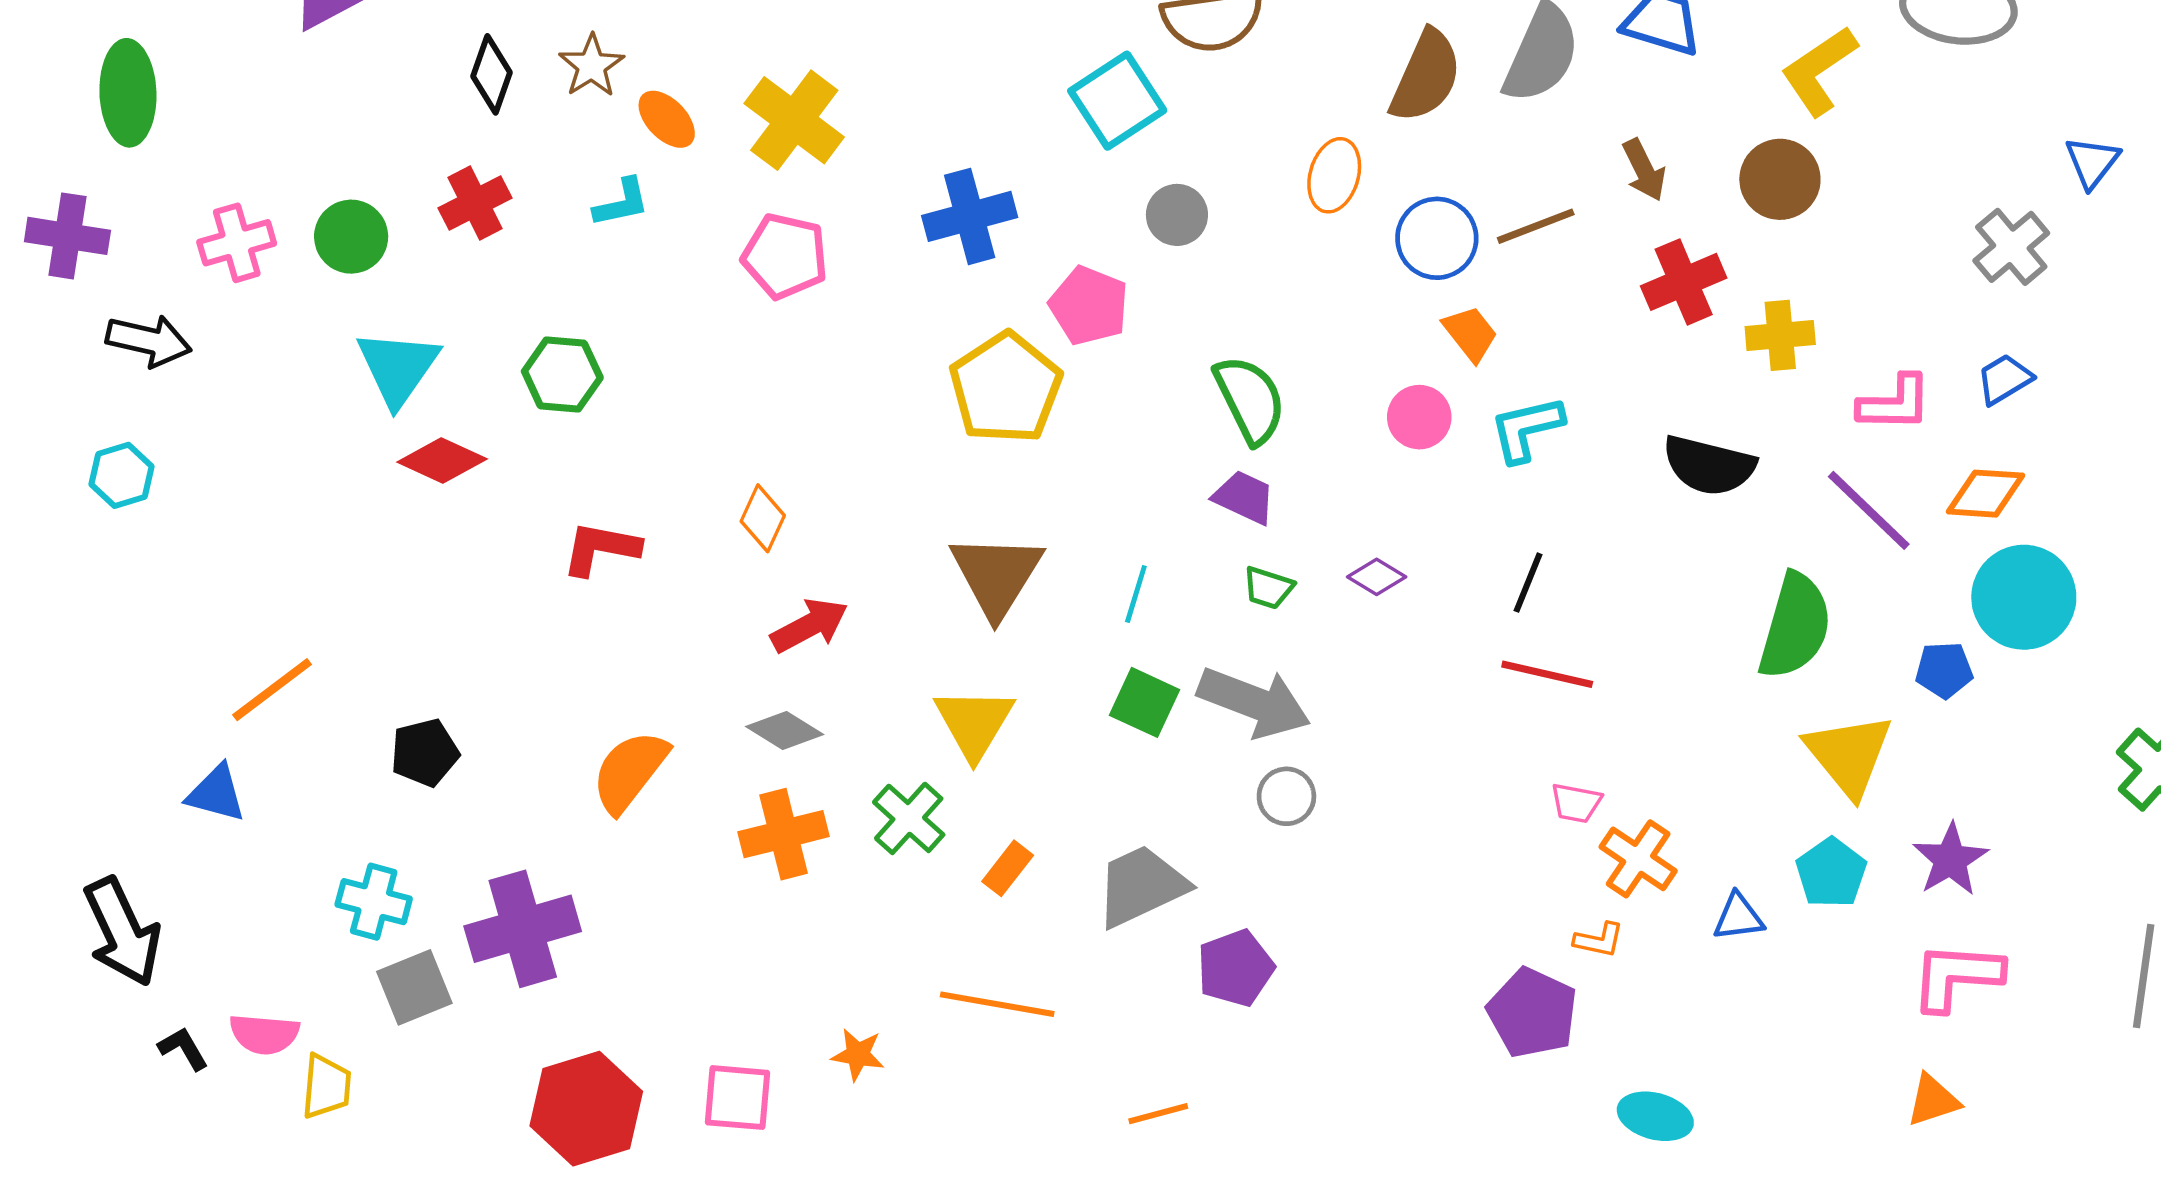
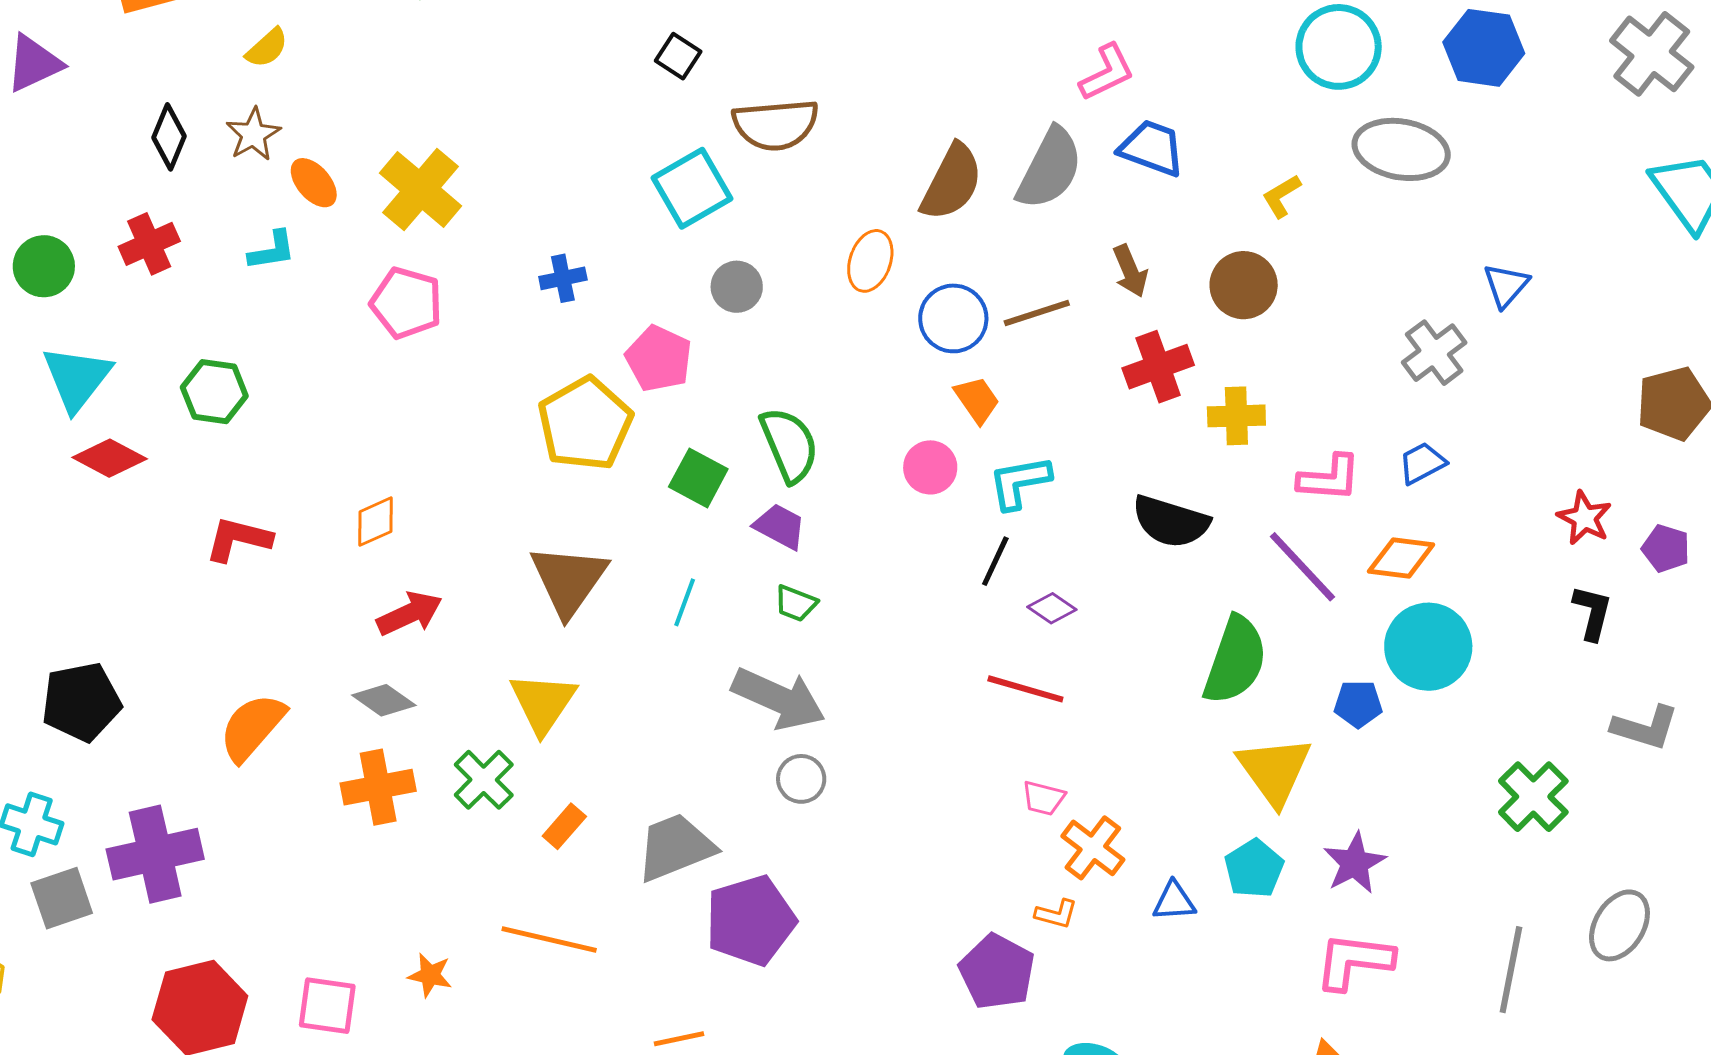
yellow L-shape: (1819, 71) -> (1281, 196), size x0.6
blue cross: (970, 216) -> (563, 278), size x0.6
orange diamond: (763, 518) -> (375, 522), turned 38
purple diamond: (1377, 577) -> (1052, 608), moved
black line: (1528, 583) -> (995, 561), moved
green square: (1144, 702) -> (698, 478), moved
black pentagon: (425, 753) -> (81, 702), size x1.4
purple pentagon: (1235, 968) -> (750, 920), size x1.4

